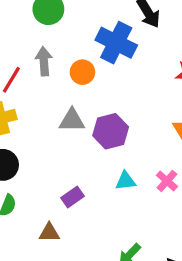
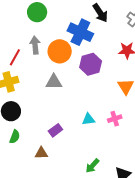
orange circle: (82, 72) -> (60, 51), size x1.5
purple hexagon: (111, 131) -> (91, 64), moved
pink cross: (167, 181) -> (115, 119), turned 32

